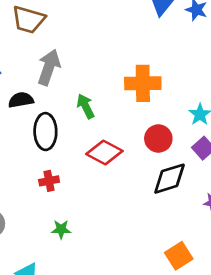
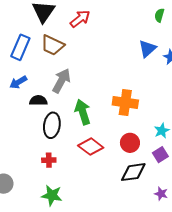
green arrow: (85, 106) -> (83, 112), size x1.4
green star: (61, 229) -> (52, 195), size x1.5

